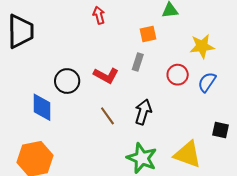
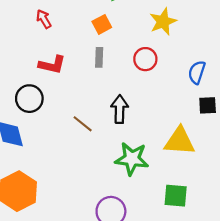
red L-shape: (106, 75) -> (52, 65), moved
blue semicircle: (207, 82) -> (197, 72), moved

